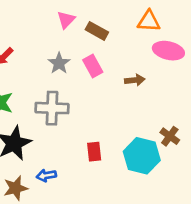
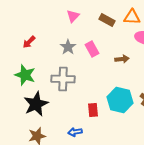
brown rectangle: (97, 31) -> (107, 20), moved
cyan hexagon: (142, 156) -> (120, 100), moved
blue arrow: (46, 175) -> (75, 132), moved

